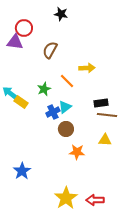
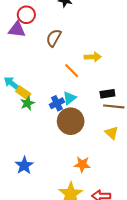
green star: (44, 89) -> (27, 103), moved
brown circle: (66, 129) -> (71, 121), size x1.6
yellow triangle: (105, 140) -> (112, 133), turned 40
orange star: (77, 152) -> (82, 164), moved

